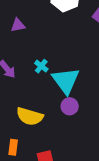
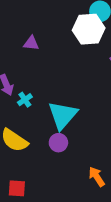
cyan cross: (41, 66) -> (25, 100), moved

